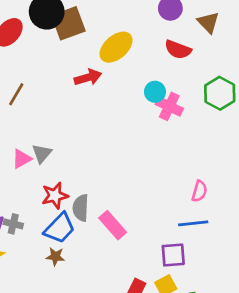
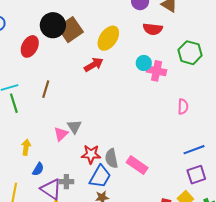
pink semicircle: (199, 191) -> (183, 107), moved
red star: (55, 196) -> (91, 154), turned 30
purple square: (173, 255) -> (196, 175), moved

